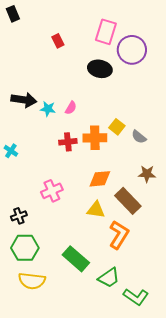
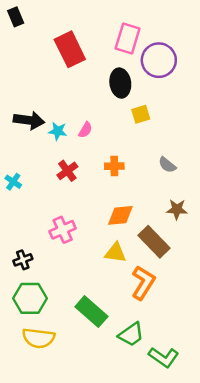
red rectangle: (58, 41) -> (70, 49), size x2.0
black ellipse: (100, 69) -> (120, 83), turned 70
yellow square: (117, 127) -> (141, 114), moved, turned 35
orange cross: (95, 138) -> (114, 166), size x0.7
red cross: (68, 142) -> (67, 171), moved, turned -30

